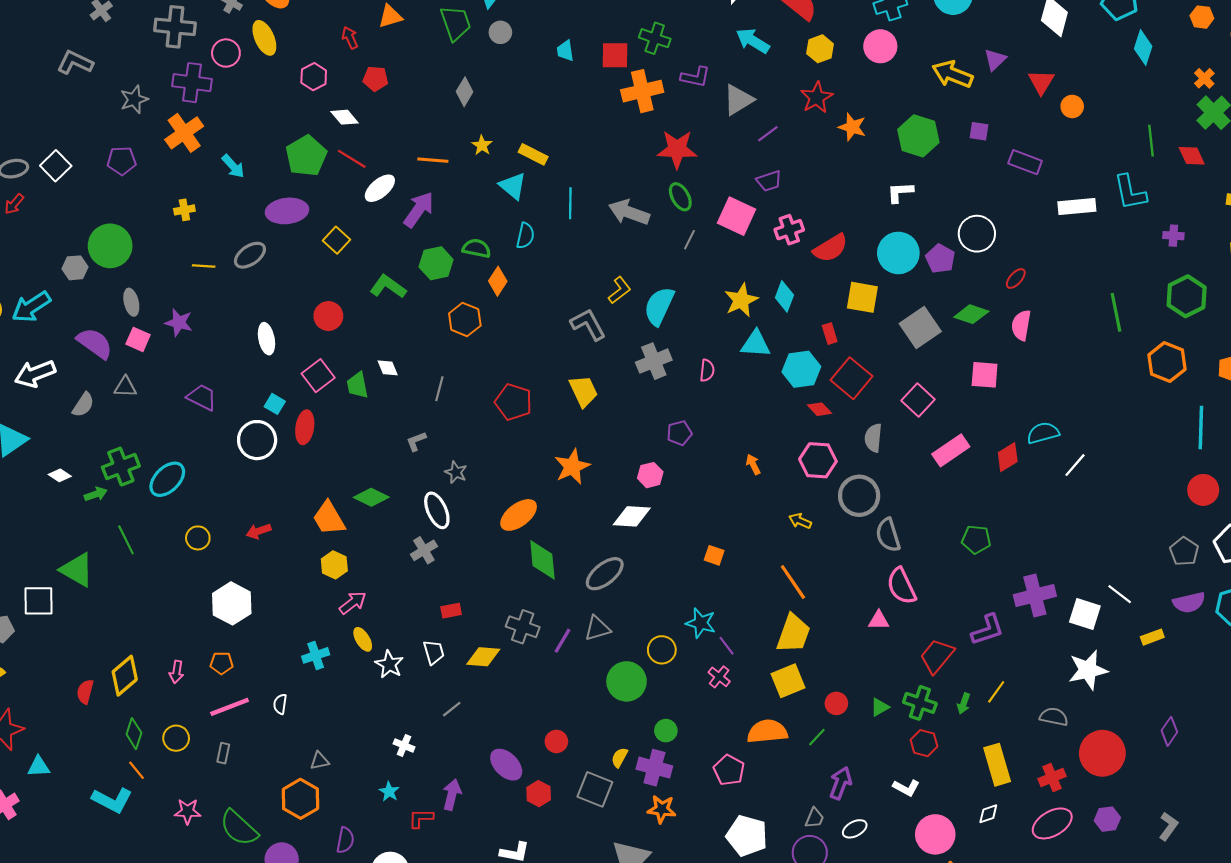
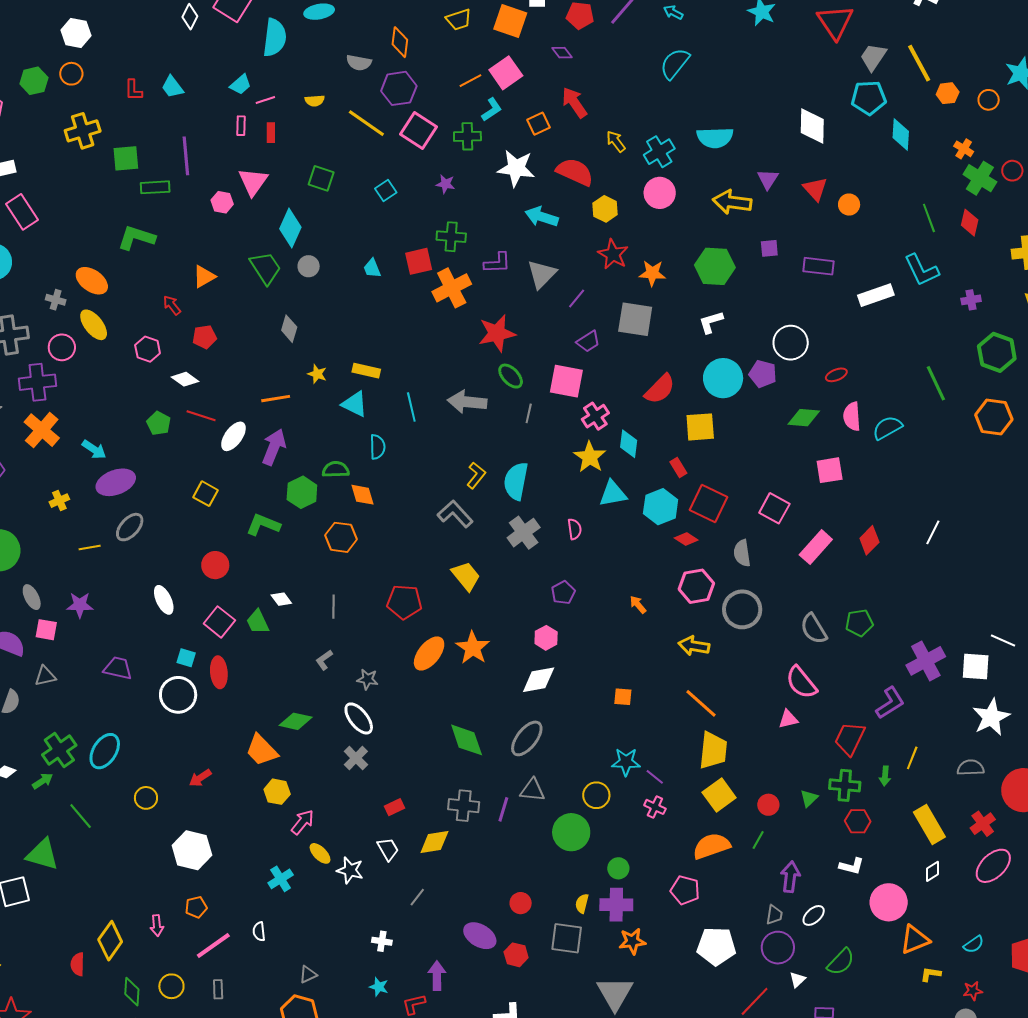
green pentagon: (306, 156) -> (159, 423), size x0.6
red diamond: (1192, 156) -> (970, 223), turned 52
purple ellipse: (287, 211) -> (116, 482), moved
pink cross: (789, 230) -> (595, 416), moved
red ellipse: (1016, 278) -> (836, 375), turned 40
orange diamond: (498, 281) -> (363, 495), turned -36
gray square: (920, 328) -> (635, 319), moved, turned -33
cyan semicircle: (1043, 433) -> (887, 428), moved
orange ellipse: (519, 515) -> (429, 653), moved
yellow arrow: (800, 521) -> (694, 646), size x1.4
gray semicircle: (888, 535) -> (814, 629), moved
gray triangle: (597, 628) -> (532, 790), turned 36

